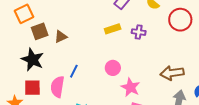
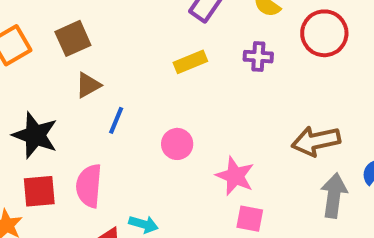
brown square: (40, 31) -> (73, 38), moved
purple cross: (139, 32) -> (258, 57), moved
pink circle: (113, 68) -> (177, 144), moved
blue line: (74, 71) -> (116, 120), moved

